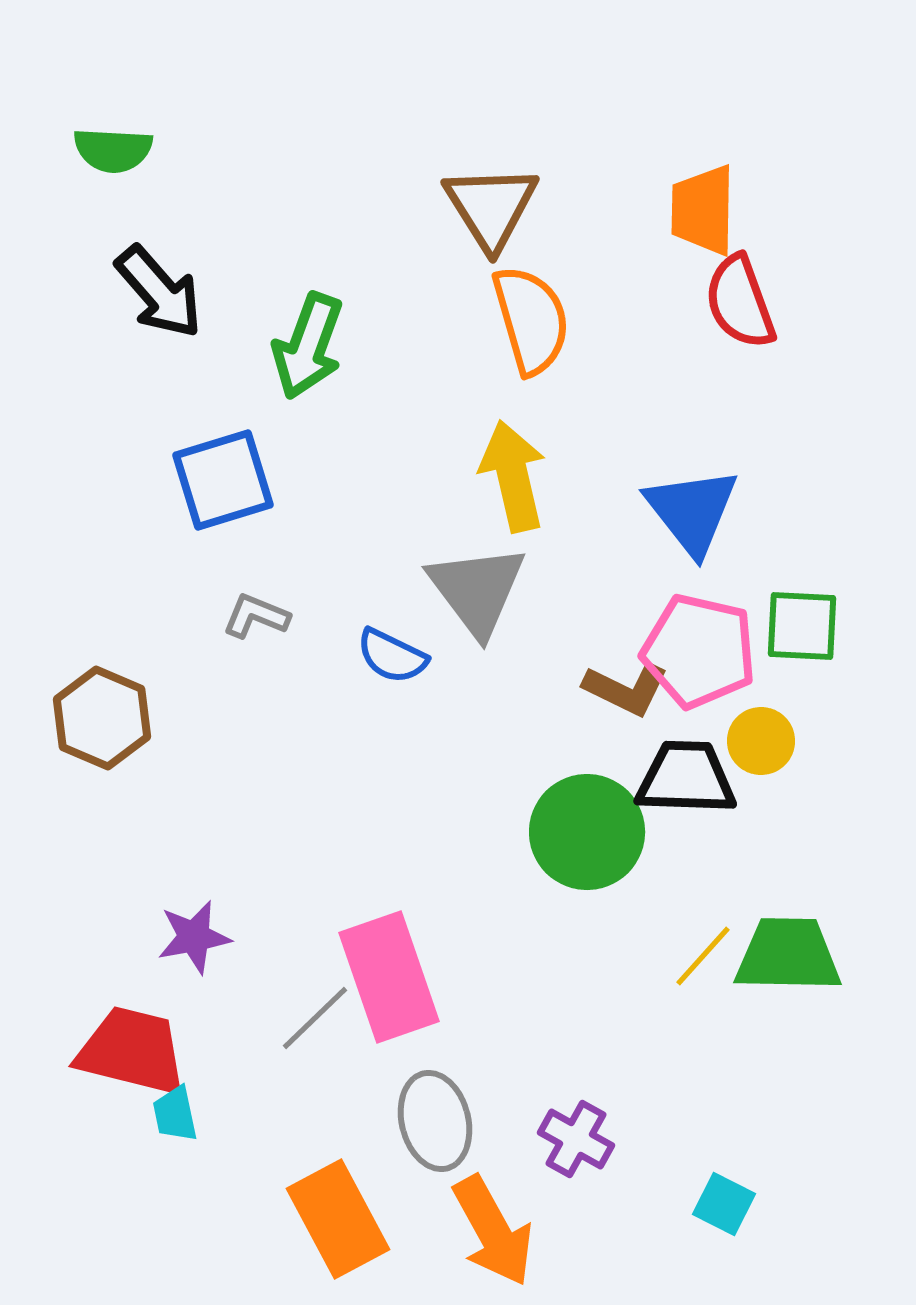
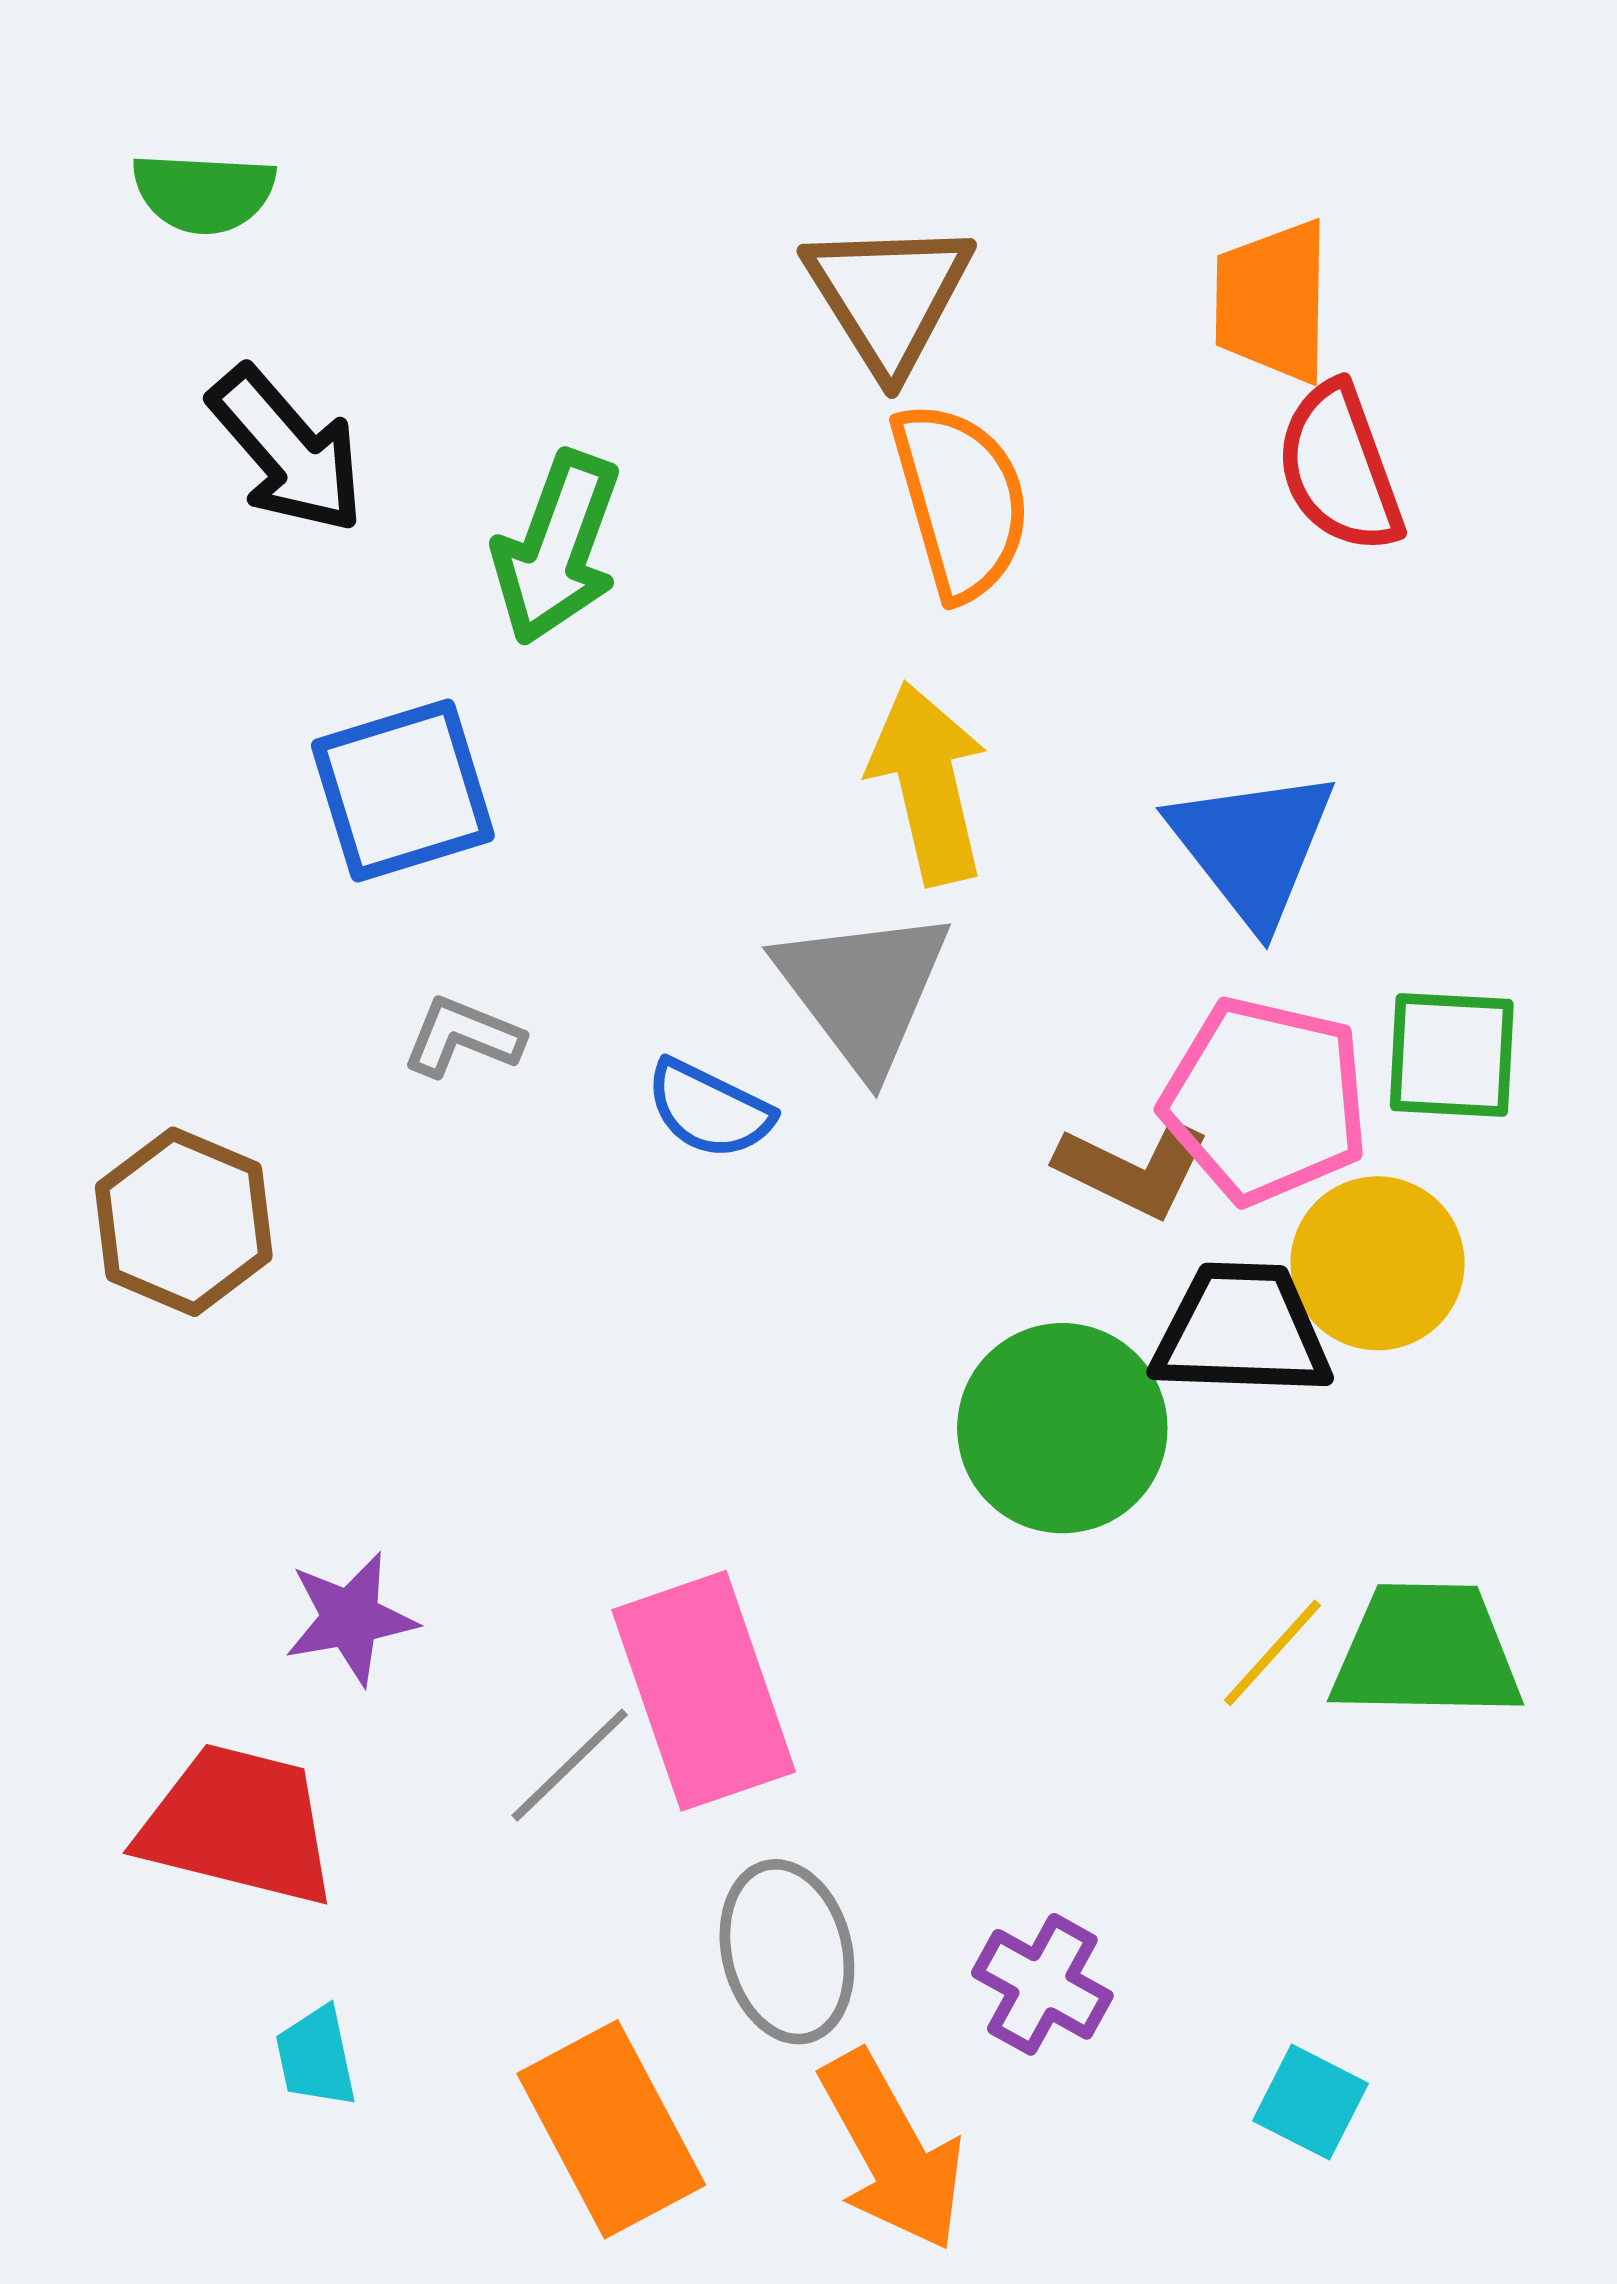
yellow circle: (761, 741) -> (1378, 1263), size x1.4
cyan trapezoid: (175, 1114) -> (316, 2057), moved

